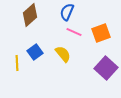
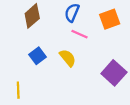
orange square: (101, 33) -> (110, 19), moved
yellow line: (17, 63) -> (18, 90), moved

